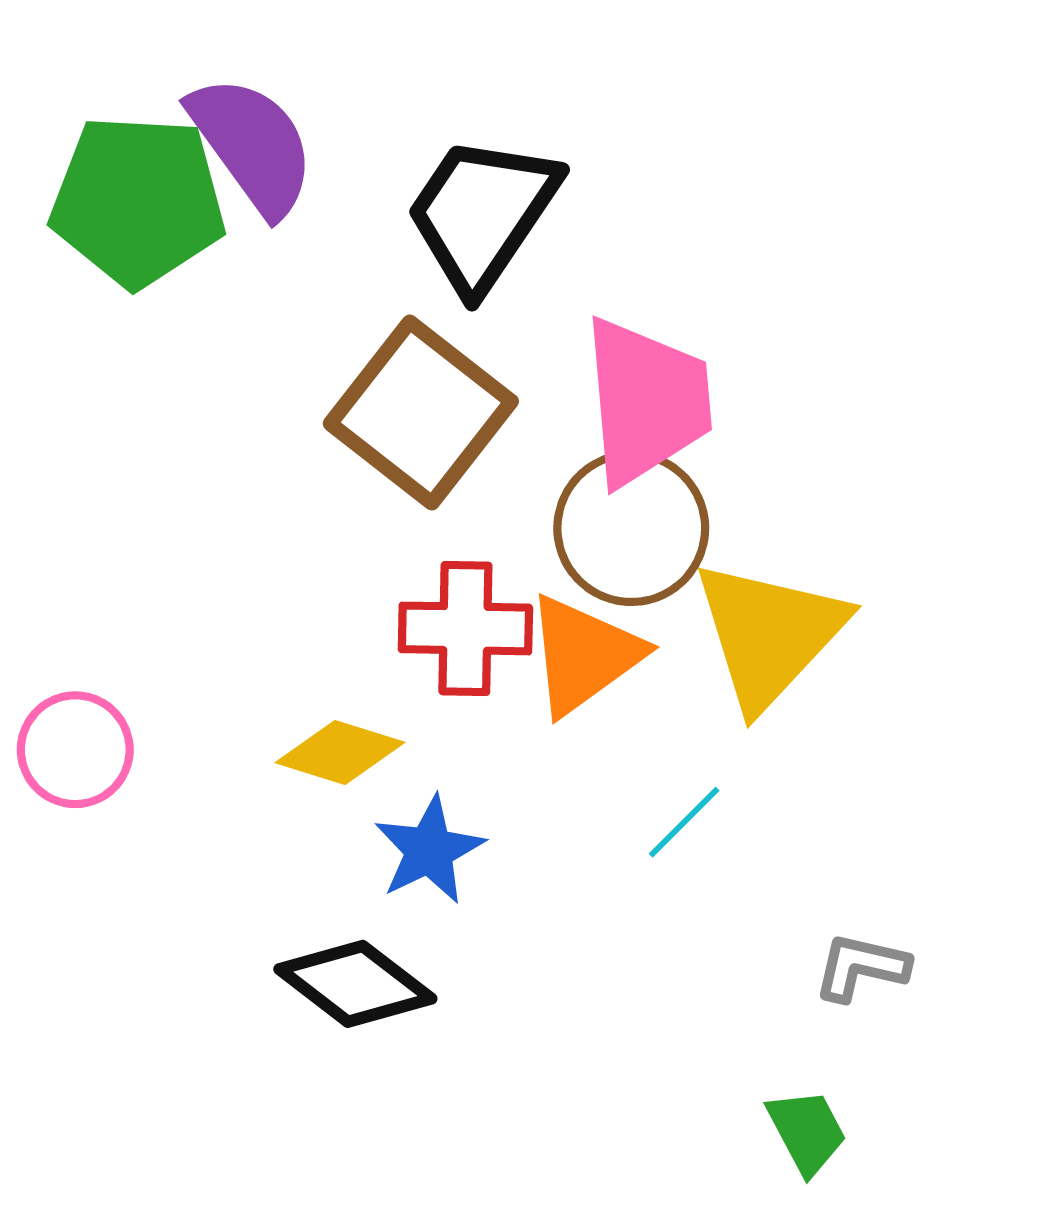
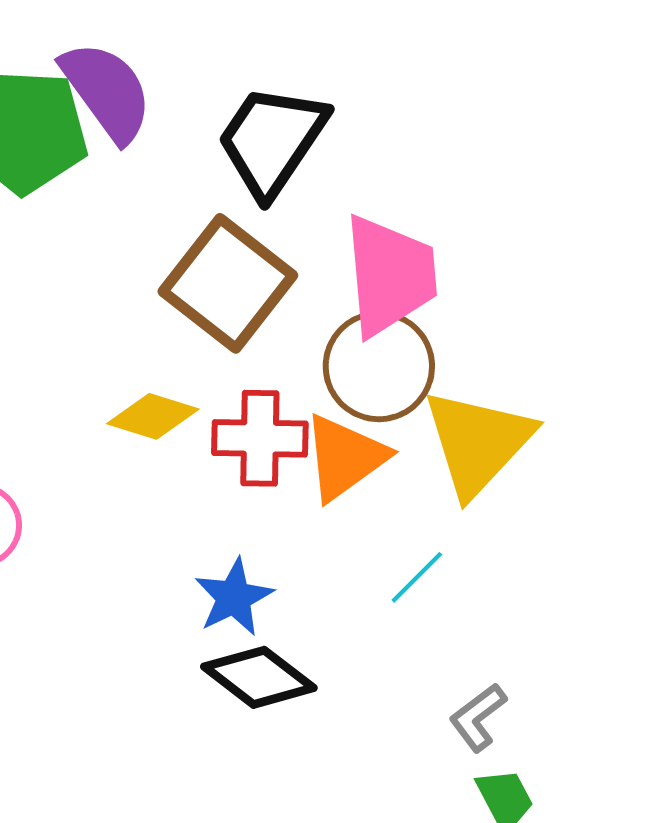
yellow diamond: (340, 752) -> (153, 416), moved
gray L-shape: (861, 967) -> (478, 717), moved, turned -50
black diamond: (355, 984) -> (259, 677), moved

